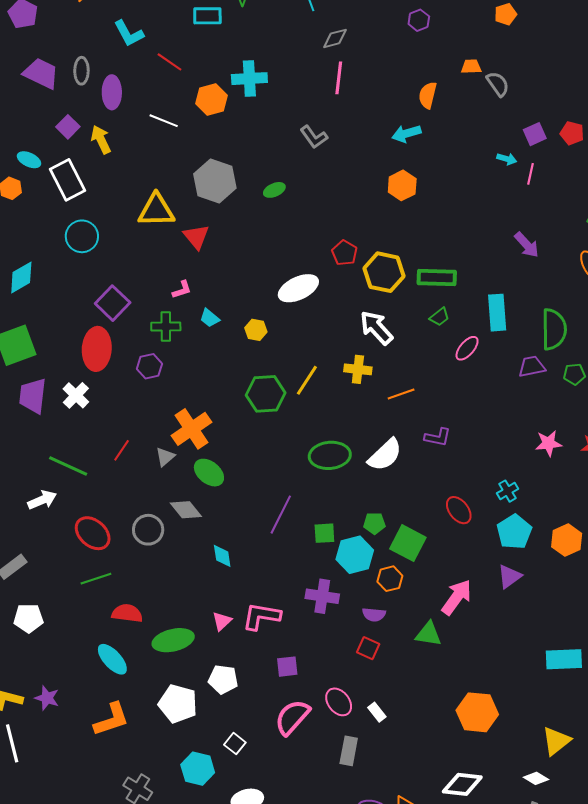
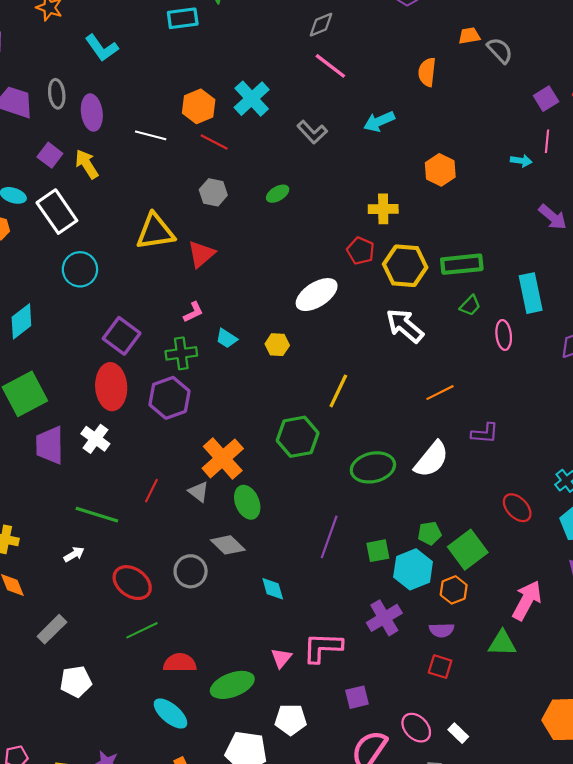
red line: (169, 62) -> (214, 142), moved
pink line: (339, 78) -> (330, 66), turned -52
cyan cross: (249, 79) -> (252, 99), moved, turned -32
cyan arrow: (406, 134) -> (379, 121), moved
cyan arrow: (507, 159) -> (521, 161), moved
gray hexagon: (215, 181) -> (213, 192), size x0.6
orange hexagon: (402, 185) -> (440, 170), moved
red triangle: (196, 237) -> (201, 254), turned 36
pink ellipse: (467, 348) -> (504, 335), turned -40
purple hexagon: (149, 366) -> (169, 398), size x1.5
yellow cross: (358, 369) -> (383, 209), moved
green hexagon: (266, 394) -> (298, 437), moved
gray triangle: (165, 457) -> (199, 492), turned -35
green ellipse: (209, 473) -> (247, 502), turned 36
white arrow: (42, 500) -> (74, 554), size x0.7
green square: (408, 543) -> (468, 550), turned 33
purple cross: (322, 596) -> (384, 618), turned -32

